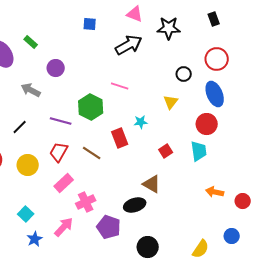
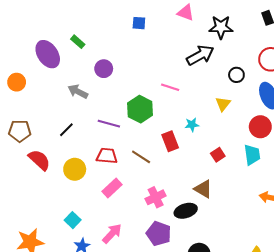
black arrow: (129, 45) -> (200, 55), moved
red trapezoid: (59, 152) -> (107, 156), turned 65
pink cross: (86, 202) -> (156, 197), moved

